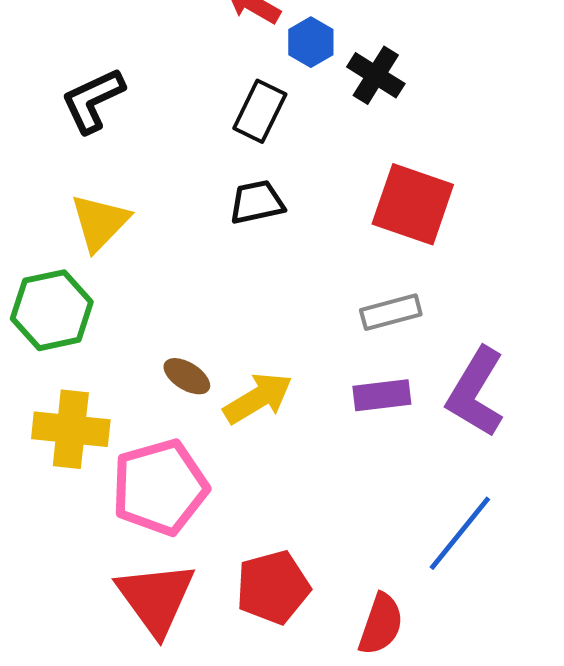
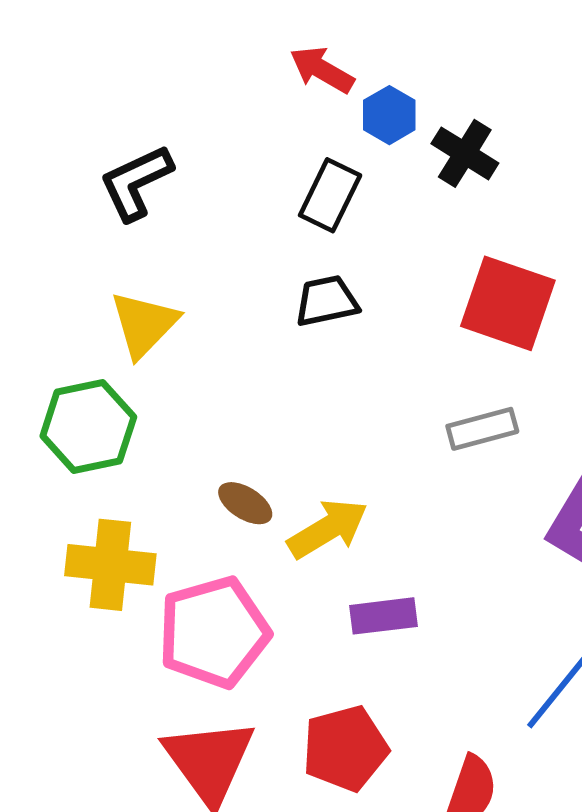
purple rectangle: (382, 395) -> (383, 616), moved

